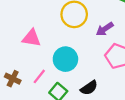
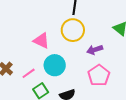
pink triangle: (31, 38) -> (41, 41), moved

